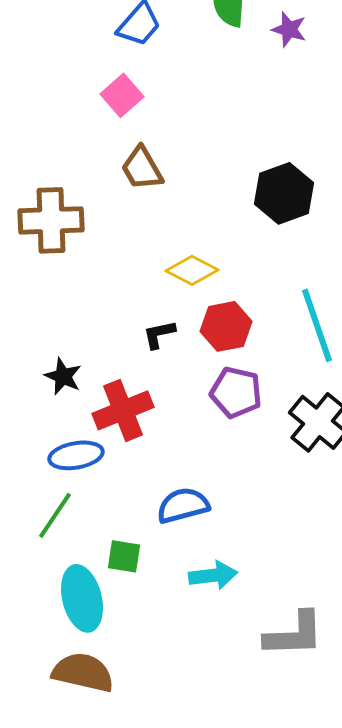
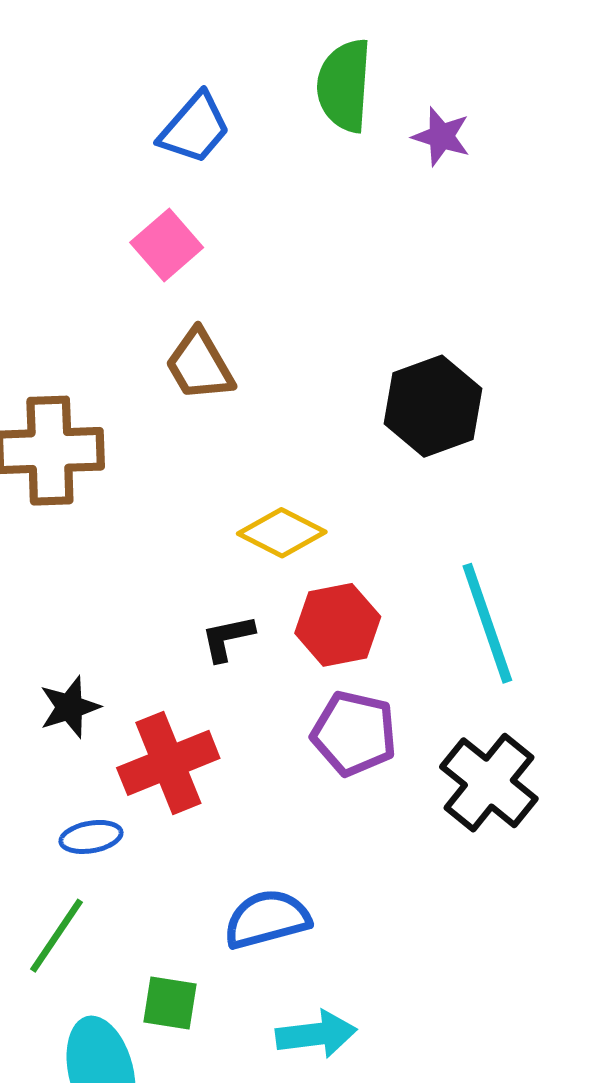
black star: (63, 376) -> (70, 707), turned 30
blue ellipse: (76, 455) -> (91, 837), size x0.7

